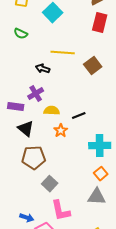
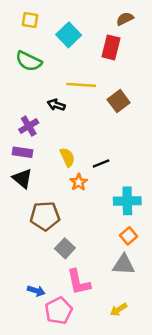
red rectangle: (100, 23) -> (111, 47), moved
green semicircle: (21, 34) -> (29, 61), size x1.5
purple cross: (36, 94) -> (29, 126), moved
yellow semicircle: (52, 111) -> (67, 157), turned 63
black triangle: (26, 129) -> (22, 178), moved

